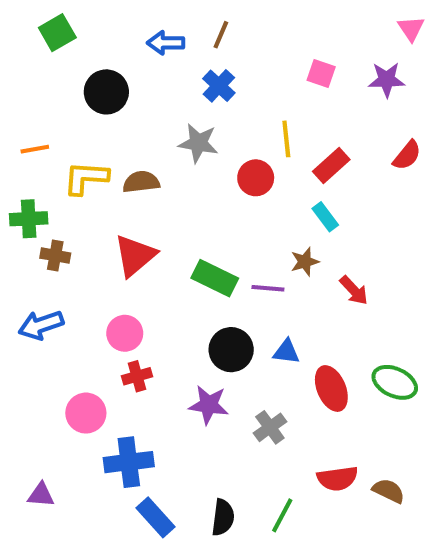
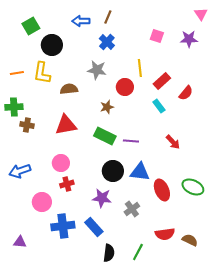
green square: (57, 33) -> (31, 26), moved
red semicircle: (407, 155) -> (186, 93), moved
yellow L-shape: (86, 178) -> (42, 73), moved, turned -85
red triangle: (135, 256) -> (66, 125), turned 30
brown star: (305, 262) -> (107, 107), moved
blue arrow: (41, 325) -> (20, 171), moved
blue triangle: (286, 352) -> (140, 172), size x1.5
blue rectangle: (155, 517) -> (94, 227), moved

